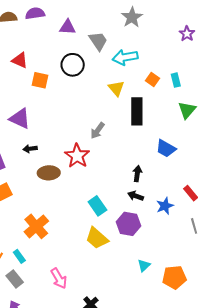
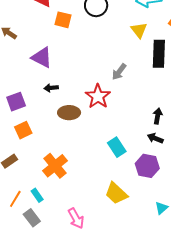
yellow trapezoid: (97, 238) -> (116, 193), moved

